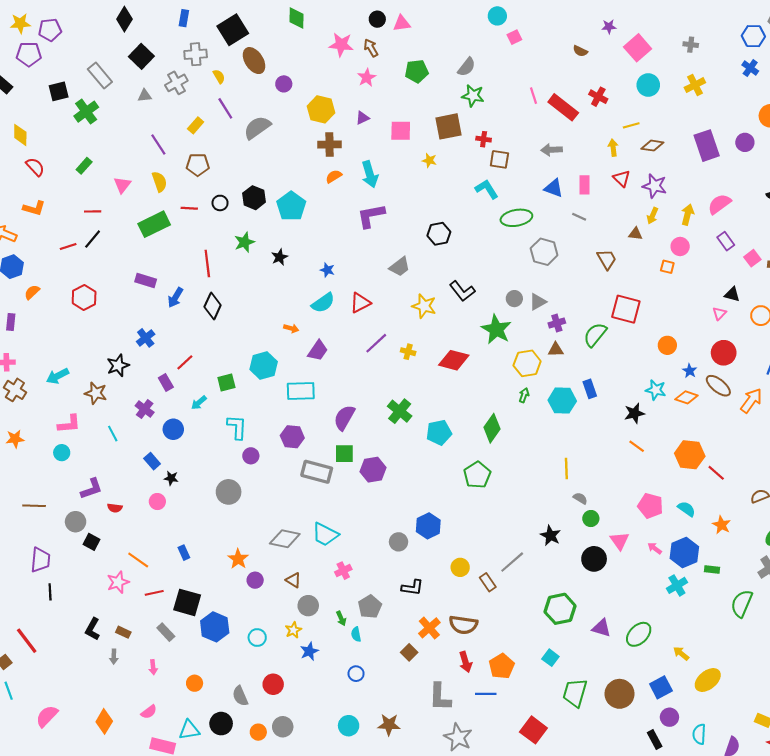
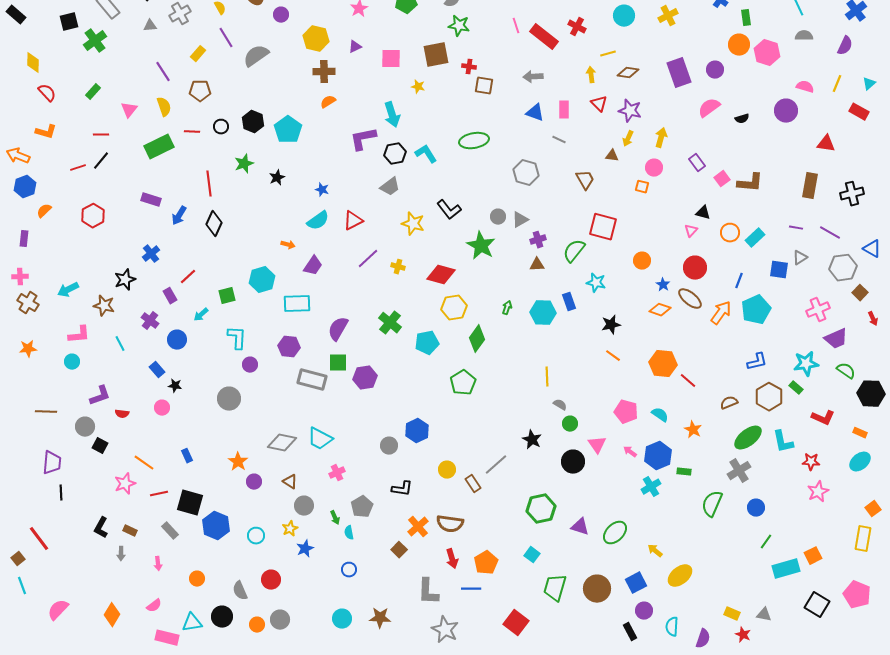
cyan arrow: (370, 174) -> (392, 115), moved
cyan L-shape: (487, 189) -> (426, 154), moved
pink semicircle: (719, 204) -> (709, 108), moved
green ellipse: (516, 218) -> (474, 141), moved
black hexagon: (439, 234) -> (395, 154), moved
yellow hexagon: (527, 363) -> (454, 308), moved
cyan star: (656, 390) -> (596, 283), moved

